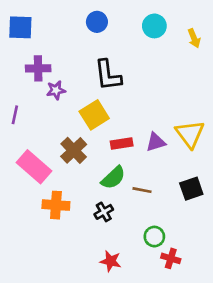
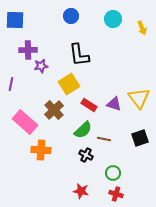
purple triangle: (156, 142) -> (114, 104), turned 35
red rectangle: (122, 144) -> (89, 105), turned 42
black cross: (104, 212) -> (86, 155), moved, turned -32
red cross: (171, 258) -> (116, 194), moved

